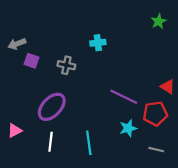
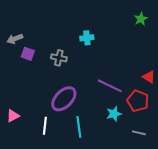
purple ellipse: (52, 107) -> (64, 99), moved
red pentagon: (155, 114) -> (138, 101), turned 30

